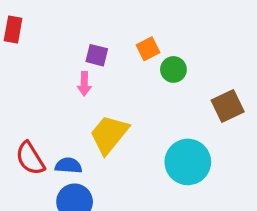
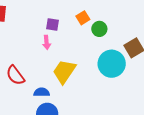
red semicircle: (30, 158) -> (15, 75), moved
cyan circle: (188, 162) -> (112, 64), moved

